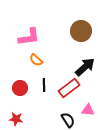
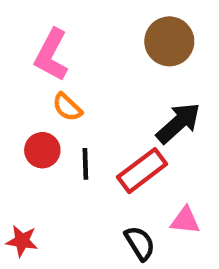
pink L-shape: (29, 37) -> (51, 55), turned 125
red circle: (20, 88) -> (42, 150), moved

